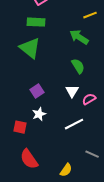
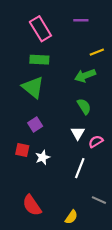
green arrow: (79, 37) -> (85, 76), turned -54
purple square: (37, 91) -> (35, 124), moved
white line: (74, 124) -> (80, 168), turned -42
red square: (20, 127) -> (22, 150), moved

